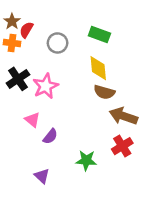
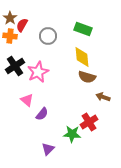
brown arrow: (123, 116) -> (103, 97), size x0.6
red cross: (122, 146) -> (89, 122), moved
purple triangle: (42, 176) -> (48, 149), moved, turned 32

